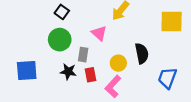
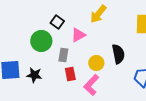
black square: (62, 12) -> (57, 22), moved
pink triangle: (99, 33) -> (78, 35), turned 49
black star: (68, 72) -> (34, 75), moved

